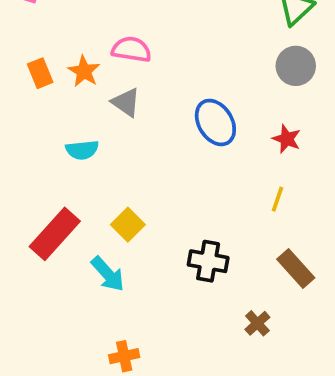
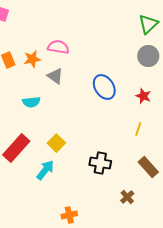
orange star: (84, 71) -> (32, 59), turned 30
cyan arrow: (108, 274) -> (45, 170), turned -100
orange cross: (124, 356) -> (69, 215), moved

